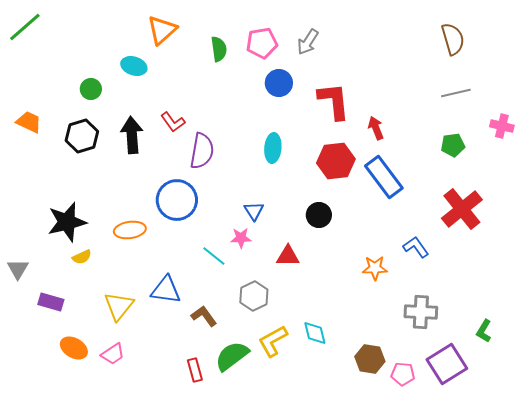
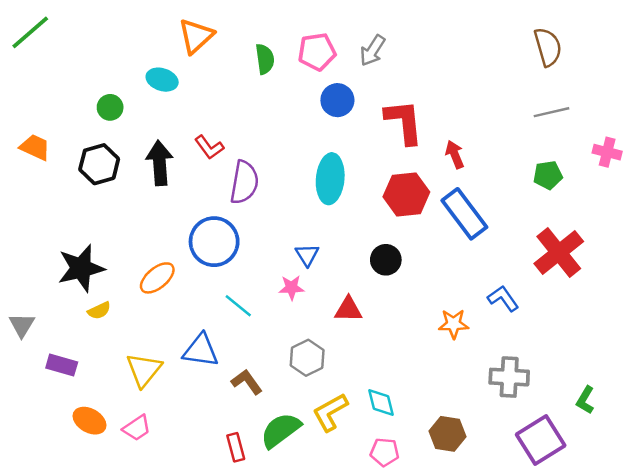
cyan ellipse: (273, 148) -> (330, 179), size x1.4
orange ellipse: (130, 230) -> (157, 278), turned -32
cyan line: (214, 256) -> (238, 306), moved
pink pentagon: (403, 374) -> (385, 452), moved

